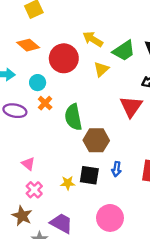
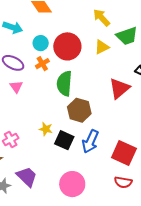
red circle: (64, 58) -> (67, 46), moved
pink triangle: (28, 164) -> (16, 87), moved
blue arrow: (116, 169) -> (90, 141), size x1.6
yellow star: (68, 183) -> (46, 129), moved

